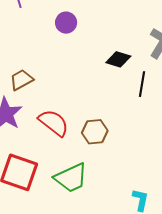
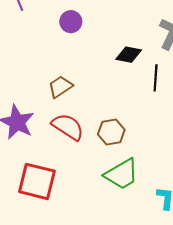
brown trapezoid: (21, 80) -> (60, 87), moved
green trapezoid: (71, 178) -> (122, 174), moved

